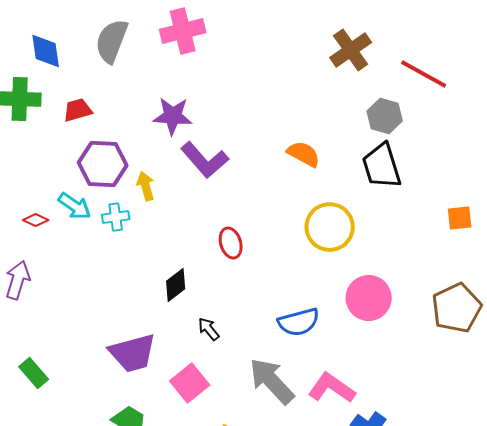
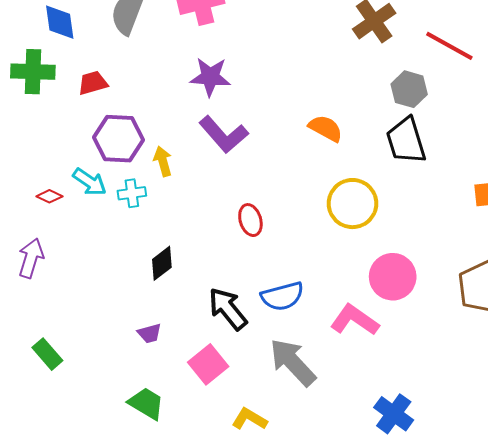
purple star: (173, 116) -> (210, 77), moved
black diamond: (176, 285) -> (162, 263), moved
blue semicircle: (299, 322) -> (282, 296), moved
black arrow: (209, 329) -> (228, 309), size x1.8
purple trapezoid: (133, 353) -> (149, 333), size x0.5
pink L-shape: (332, 388) -> (355, 320), moved

